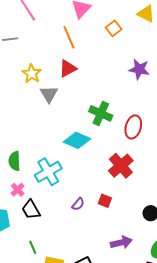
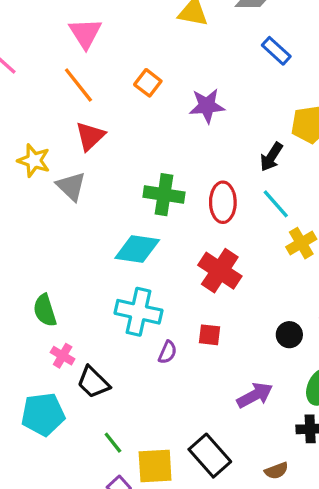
orange square: (114, 28) -> (148, 83), moved
cyan cross: (48, 172) -> (138, 312), moved, turned -32

